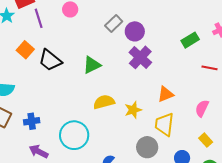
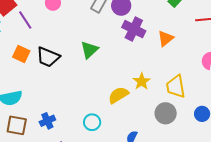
orange triangle: (166, 94) -> (166, 38), moved
yellow semicircle: (104, 102) -> (118, 95), moved
cyan circle: (74, 135) -> (92, 122), size x0.6

